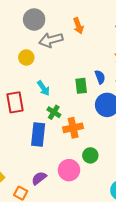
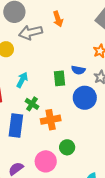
blue semicircle: (100, 77) -> (78, 70), turned 120
cyan arrow: (43, 88) -> (22, 80), turned -119

